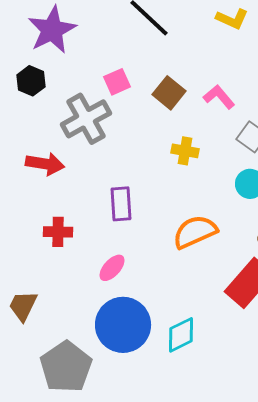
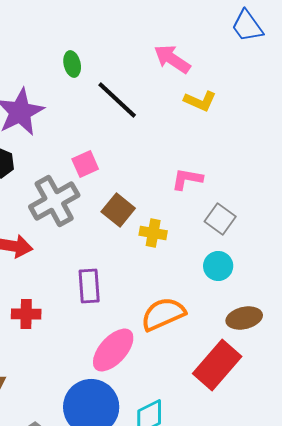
brown square: (169, 93) -> (118, 210), moved
pink L-shape: (219, 97) -> (187, 179), turned -40
pink ellipse: (112, 268) -> (113, 350), moved, size x1.6

